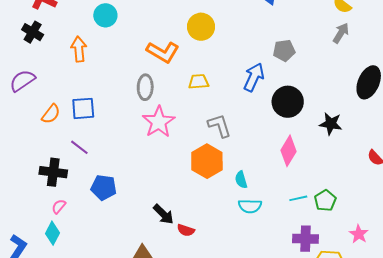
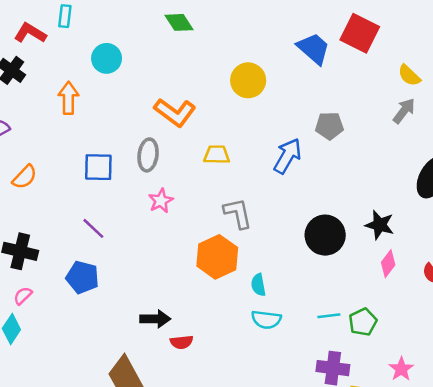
yellow circle: (201, 27) -> (248, 80), moved
black circle: (288, 102) -> (325, 235), moved
blue square: (83, 108) -> (98, 167), moved
pink star: (159, 122) -> (161, 201), size x0.6
purple line: (79, 147) -> (93, 228), moved
pink diamond: (288, 151) -> (388, 264), moved, size x0.7
black arrow: (163, 214) -> (155, 319), turned -50
red semicircle: (186, 230) -> (182, 342), turned -30

